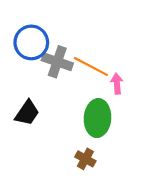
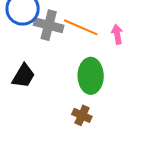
pink arrow: (117, 84) -> (117, 34), moved

